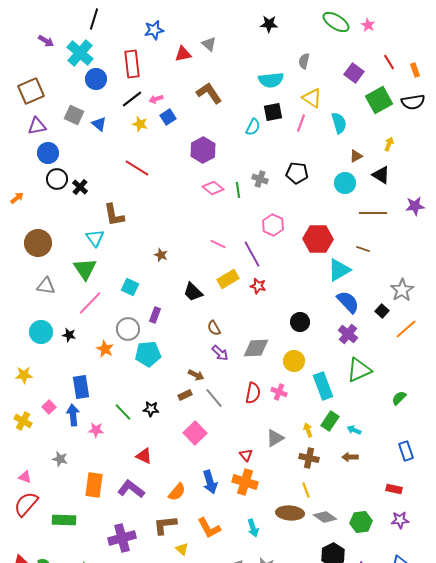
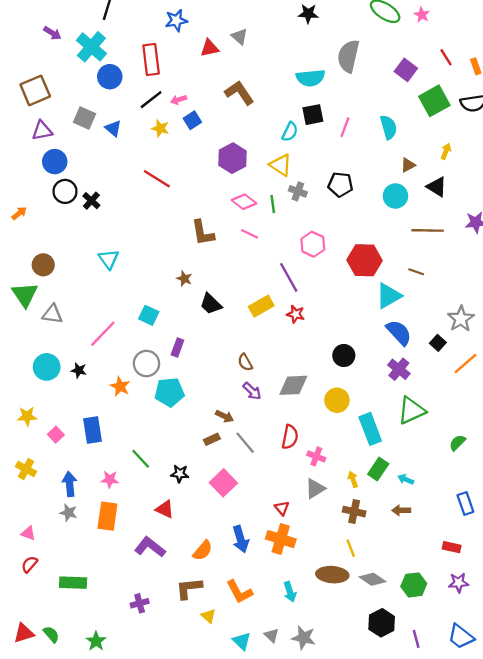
gray semicircle: (304, 61) -> (348, 56), size x1.8
yellow triangle: (312, 98) -> (281, 165), moved
brown L-shape: (114, 215) -> (203, 233), moved
brown circle: (38, 243) -> (43, 265), size x0.7
pink line: (218, 244) -> (250, 234), moved
green triangle: (85, 269) -> (25, 295), moved
black trapezoid: (193, 292) -> (211, 304), moved
pink cross: (279, 392) -> (316, 456), moved
pink square: (49, 407) -> (56, 435), moved
black star: (151, 409) -> (180, 474), moved
blue arrow: (73, 415) -> (70, 484), moved
orange rectangle: (94, 485) -> (107, 516), moved
red semicircle: (26, 504) -> (29, 564), size x0.6
purple cross: (122, 538) -> (140, 603), size x0.6

